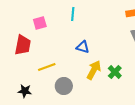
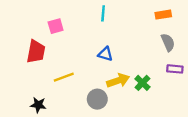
cyan line: (73, 14) -> (103, 13), moved
yellow arrow: (94, 70) -> (118, 81), turned 42
gray circle: (64, 86) -> (97, 99), moved

